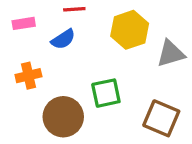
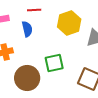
blue semicircle: (63, 39) -> (27, 29), turned -70

